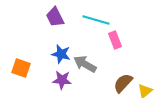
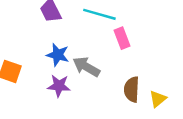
brown semicircle: (123, 83) -> (132, 89), turned -40

